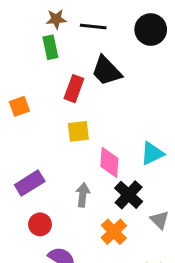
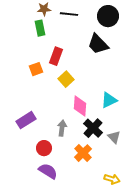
black trapezoid: (106, 71) -> (98, 44), moved
orange square: (19, 106) -> (36, 69), moved
yellow square: (78, 131) -> (66, 79), moved, turned -35
gray triangle: (160, 220) -> (114, 137), moved
red circle: (40, 224) -> (44, 148), moved

